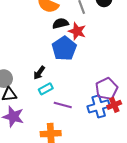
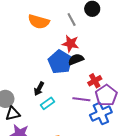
black semicircle: (60, 23) -> (76, 59), moved
purple line: (63, 105) -> (81, 99), moved
red cross: (114, 105) -> (95, 81), moved

